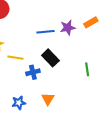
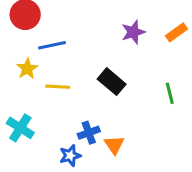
orange rectangle: (91, 22) -> (177, 32), moved
blue line: (45, 32) -> (52, 45), moved
blue cross: (33, 72) -> (89, 133), moved

